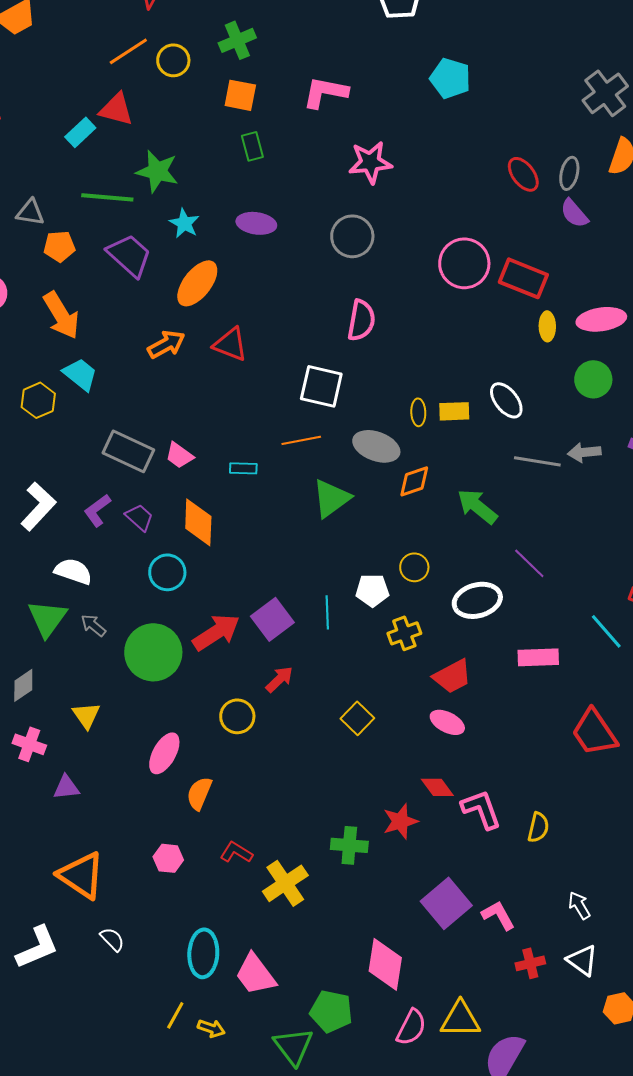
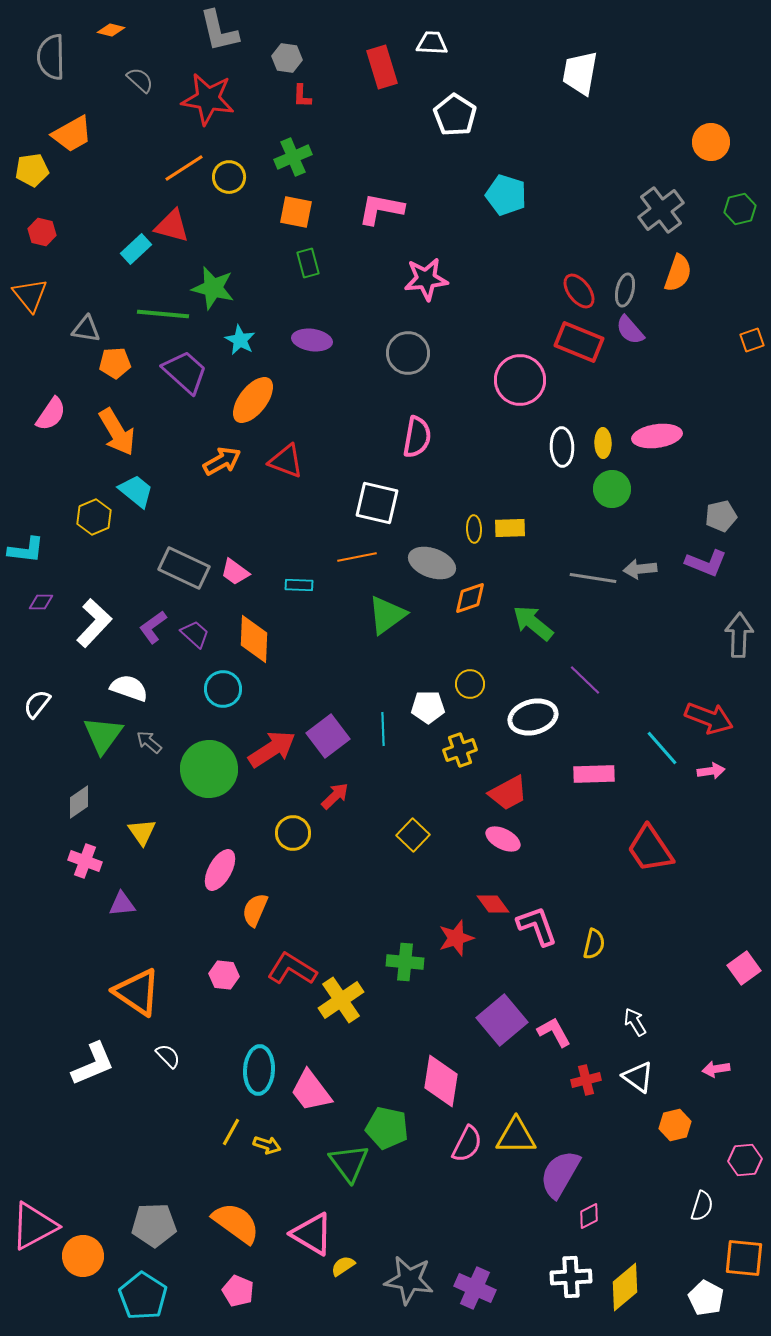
red rectangle: (523, 278) -> (579, 342), moved
green circle: (593, 379) -> (612, 489), moved
white ellipse: (506, 400) -> (562, 447), moved, turned 36
red L-shape: (236, 852) -> (292, 969), size x1.5

